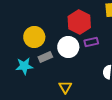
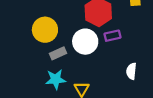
cyan star: (24, 66) -> (56, 79), moved

